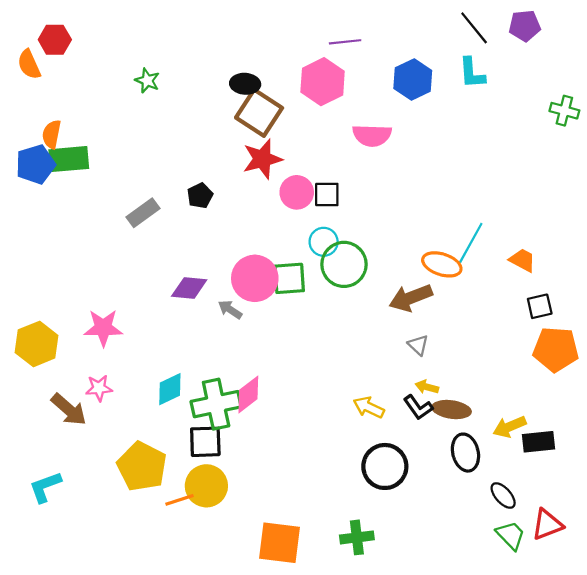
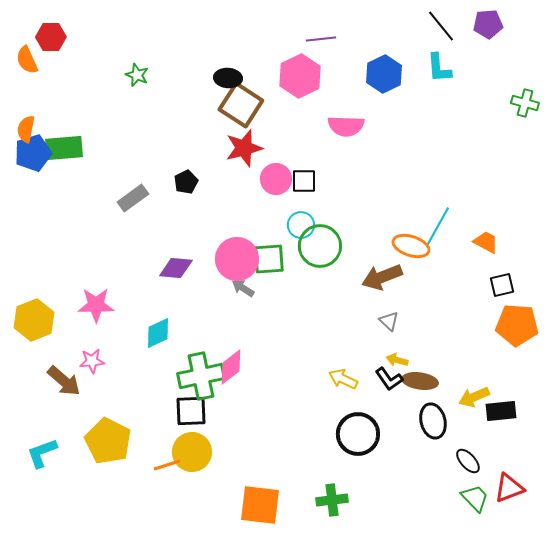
orange semicircle: (52, 134) -> (26, 129), moved
gray arrow: (230, 310) -> (243, 288), moved
cyan diamond: (170, 389) -> (158, 333), moved
yellow pentagon: (142, 466) -> (108, 441), moved

